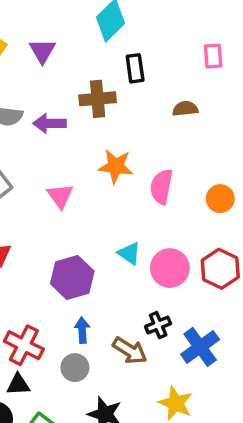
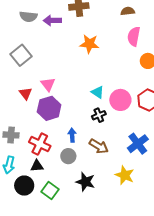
pink semicircle: (161, 187) -> (134, 36), moved
pink triangle: (60, 196) -> (48, 84), moved
purple hexagon: (72, 277) -> (49, 108), moved
black cross: (158, 325) -> (99, 115), moved

